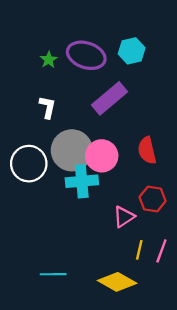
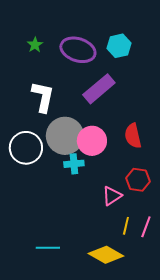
green star: (49, 60) -> (35, 45), moved
white L-shape: (48, 107) -> (43, 97), size x1.5
cyan cross: (82, 181) -> (74, 164), size x0.7

